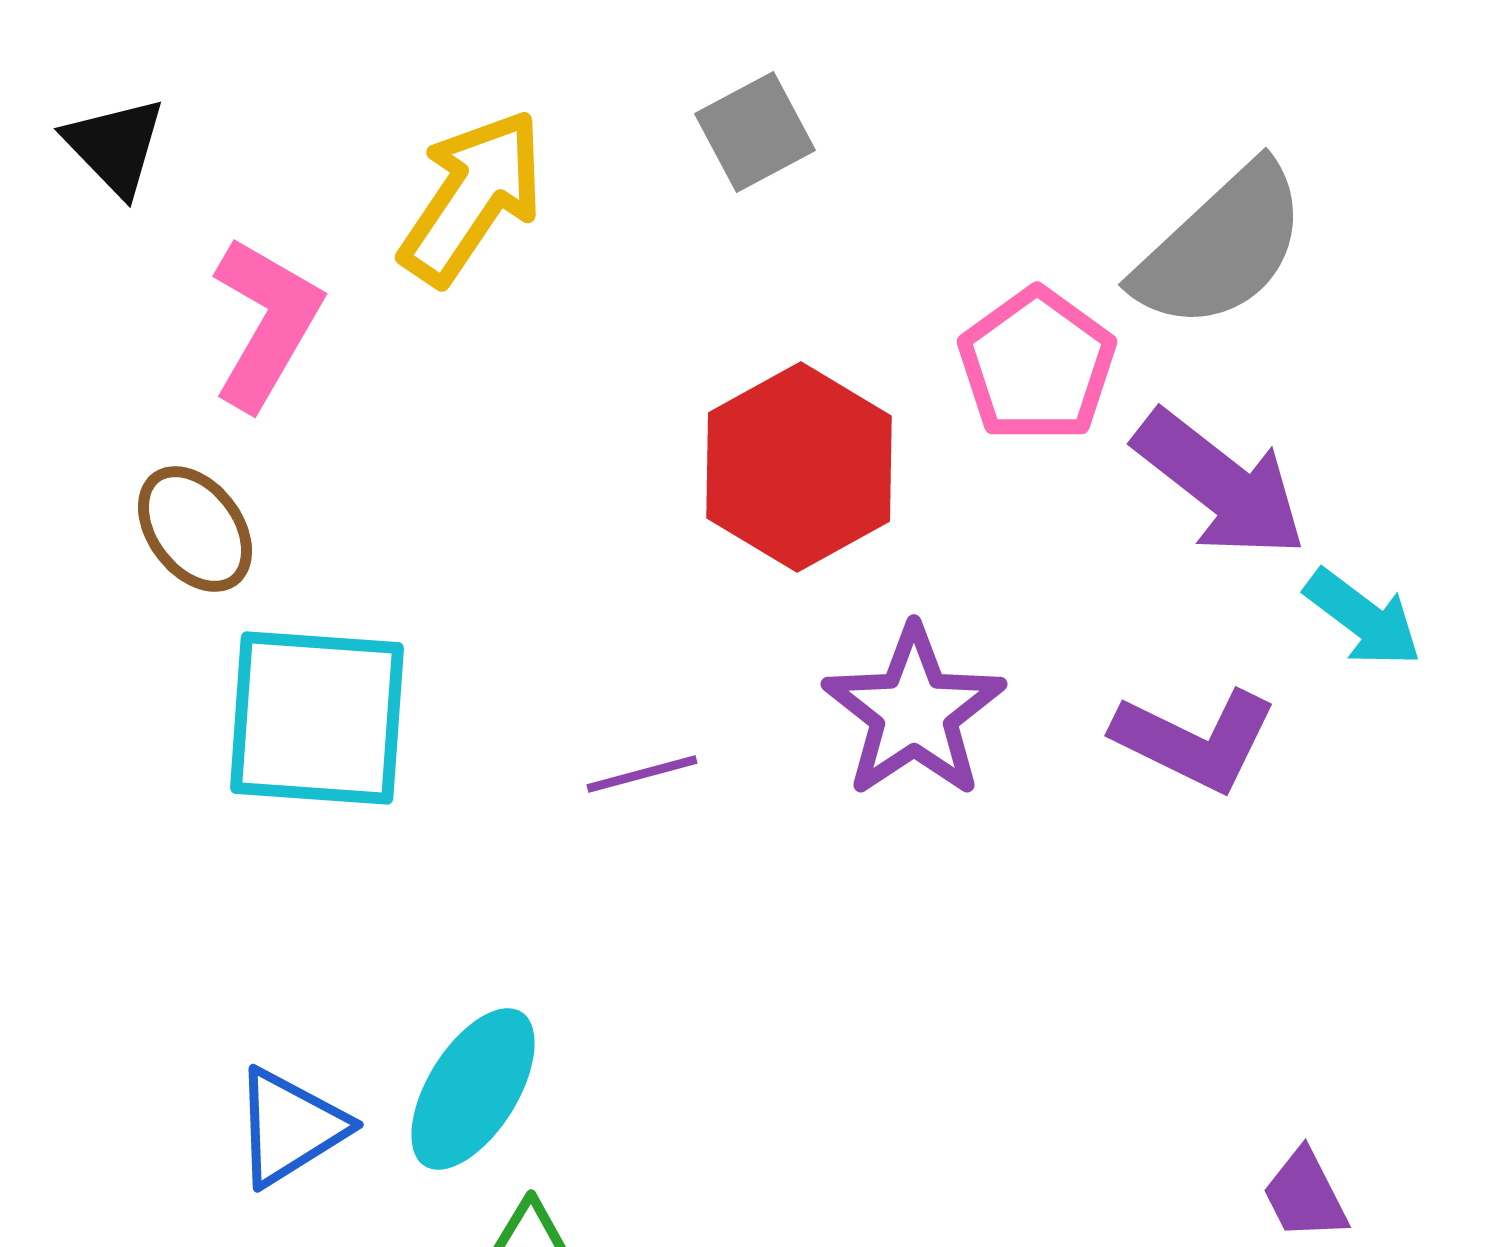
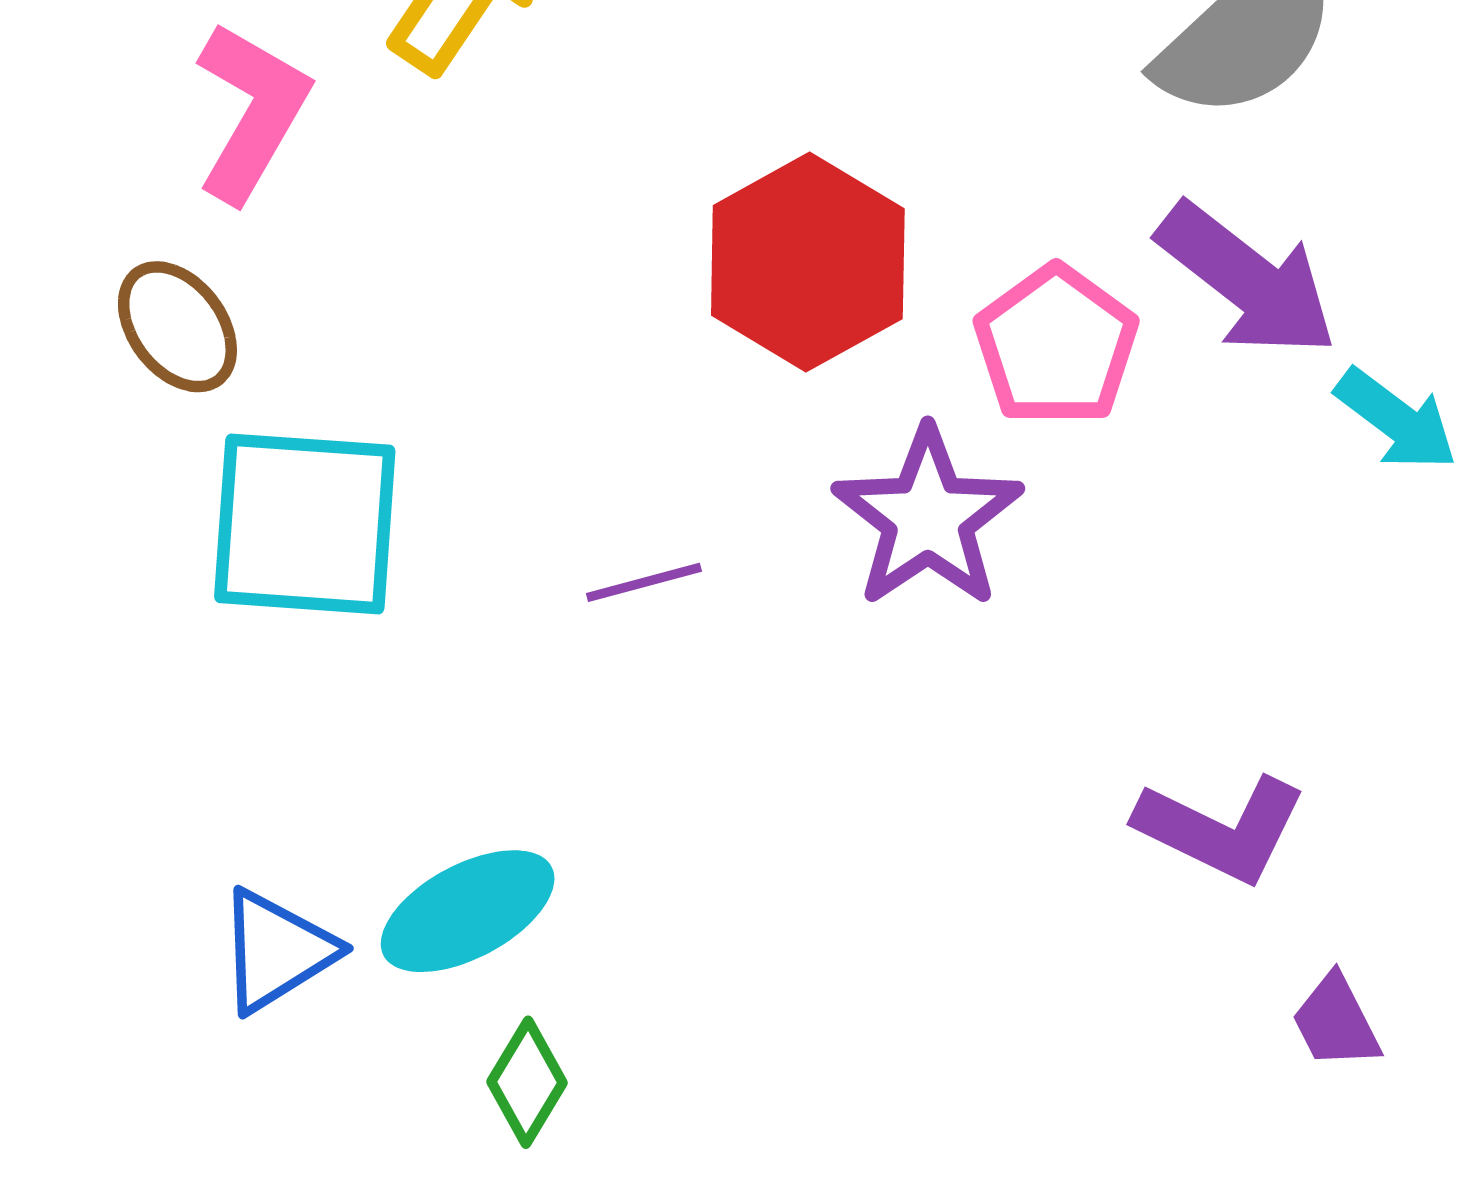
pink pentagon: (1037, 365) -> (1056, 346), moved
purple L-shape: (1195, 740) -> (1221, 829), moved
cyan ellipse: (473, 1089) -> (468, 911), turned 30

